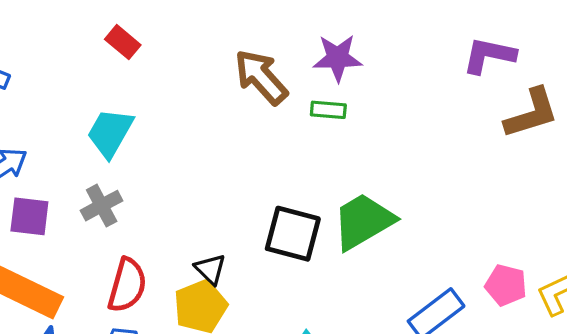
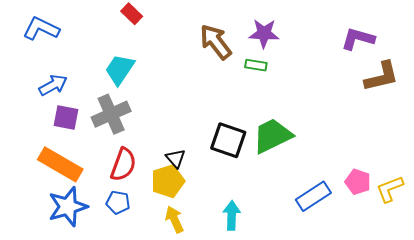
gray cross: (102, 206) -> (111, 114), size x1.5

